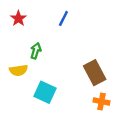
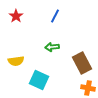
green arrow: (36, 51) -> (52, 47), moved, turned -112

